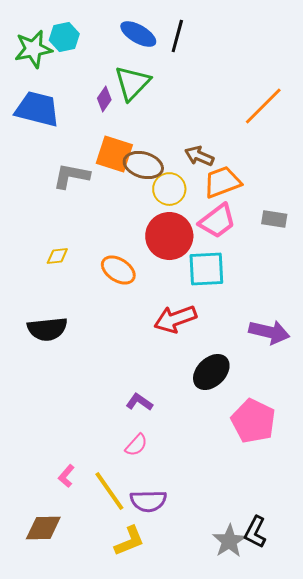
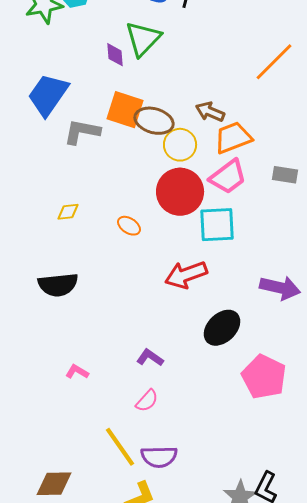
purple diamond: (104, 99) -> (115, 55), turned -40
blue trapezoid: (37, 109) -> (48, 95), moved, turned -69
orange ellipse: (118, 270) -> (129, 226), size x0.7
pink L-shape: (66, 476) -> (77, 372), moved, turned 80

